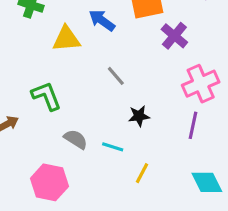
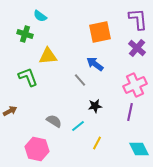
blue arrow: (102, 20) -> (95, 64), moved
purple cross: (174, 36) -> (137, 48), moved
green L-shape: (46, 96) -> (28, 77), moved
cyan line: (113, 147) -> (78, 126), turned -56

